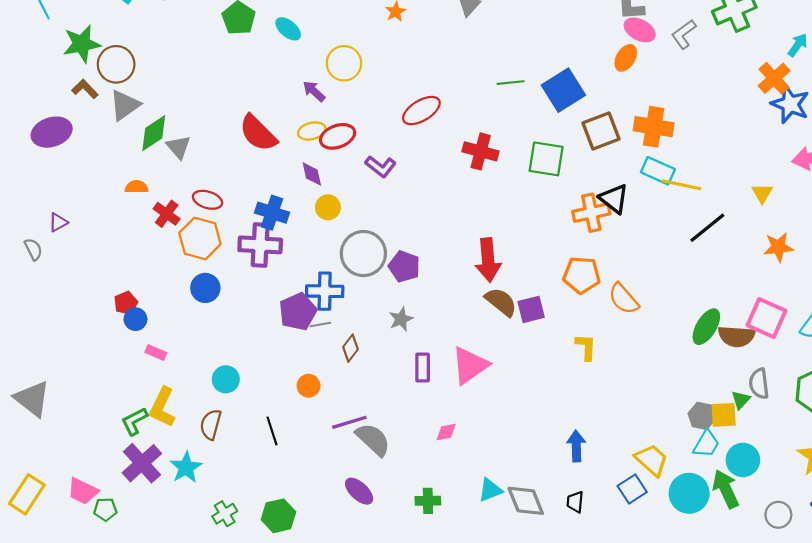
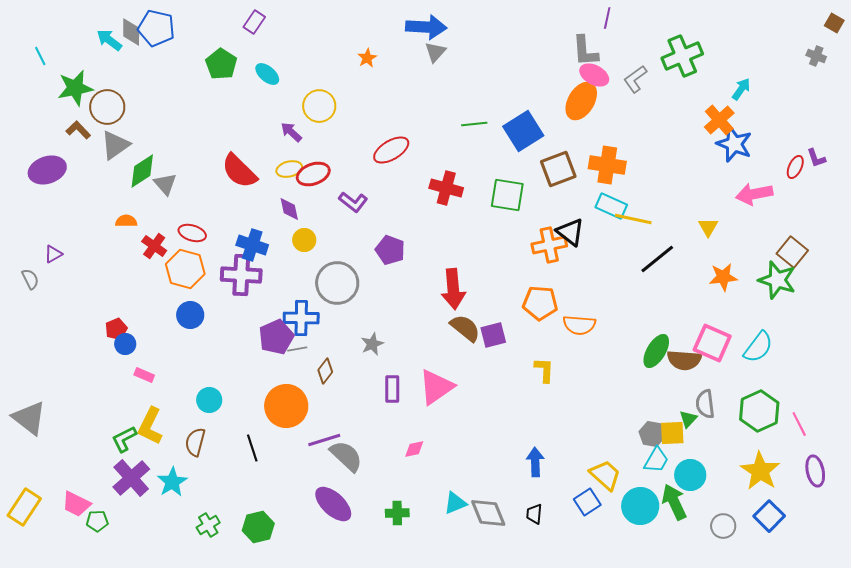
orange ellipse: (626, 58) -> (581, 101), size x1.5
purple pentagon: (404, 266) -> (390, 250), moved
orange semicircle: (624, 299) -> (579, 325), turned -44
orange circle: (309, 386) -> (286, 406), size x2.0
purple ellipse: (359, 491) -> (333, 504), size x1.4

